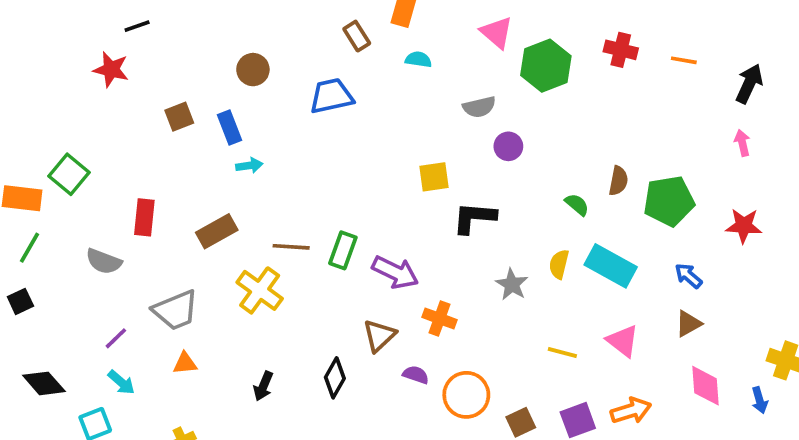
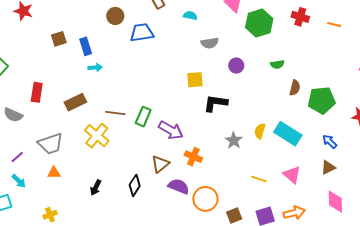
brown circle: (253, 70) -> (115, 16), moved
gray semicircle: (479, 107) -> (210, 43), moved
green semicircle: (577, 205) -> (277, 64), moved, turned 128
purple semicircle: (416, 375) -> (179, 186), size x1.5

